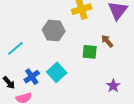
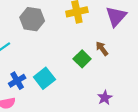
gray hexagon: (54, 31) -> (32, 19), moved
green square: (90, 52) -> (82, 59), turned 35

